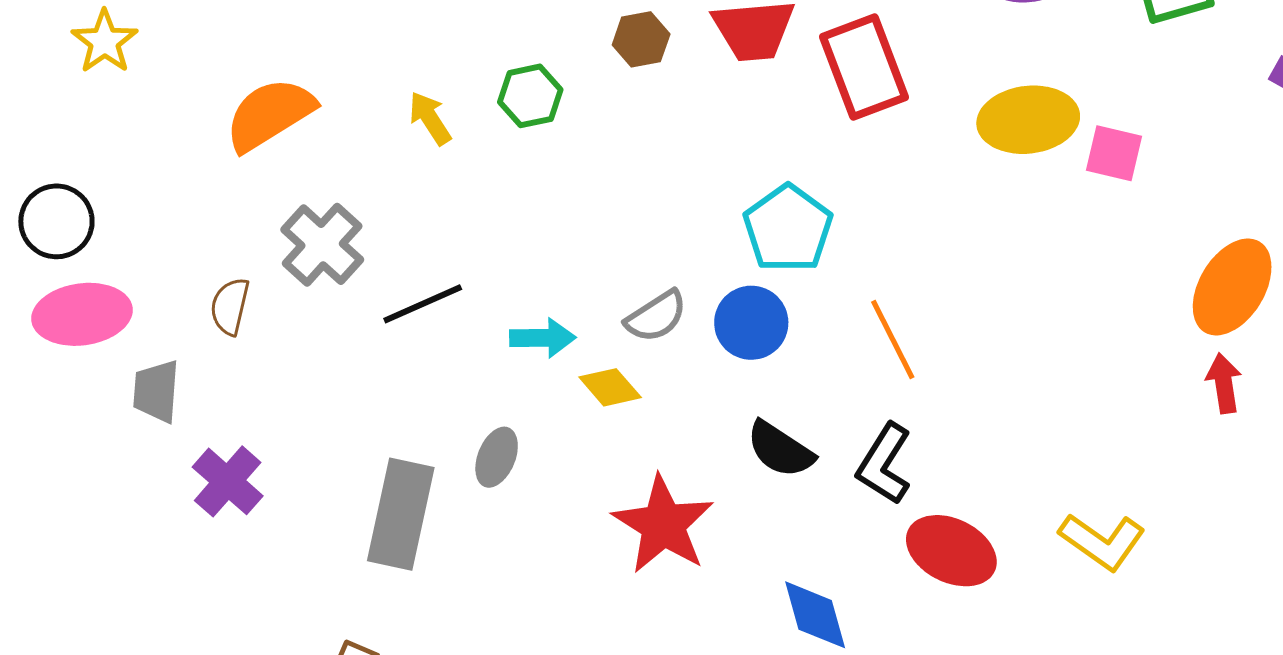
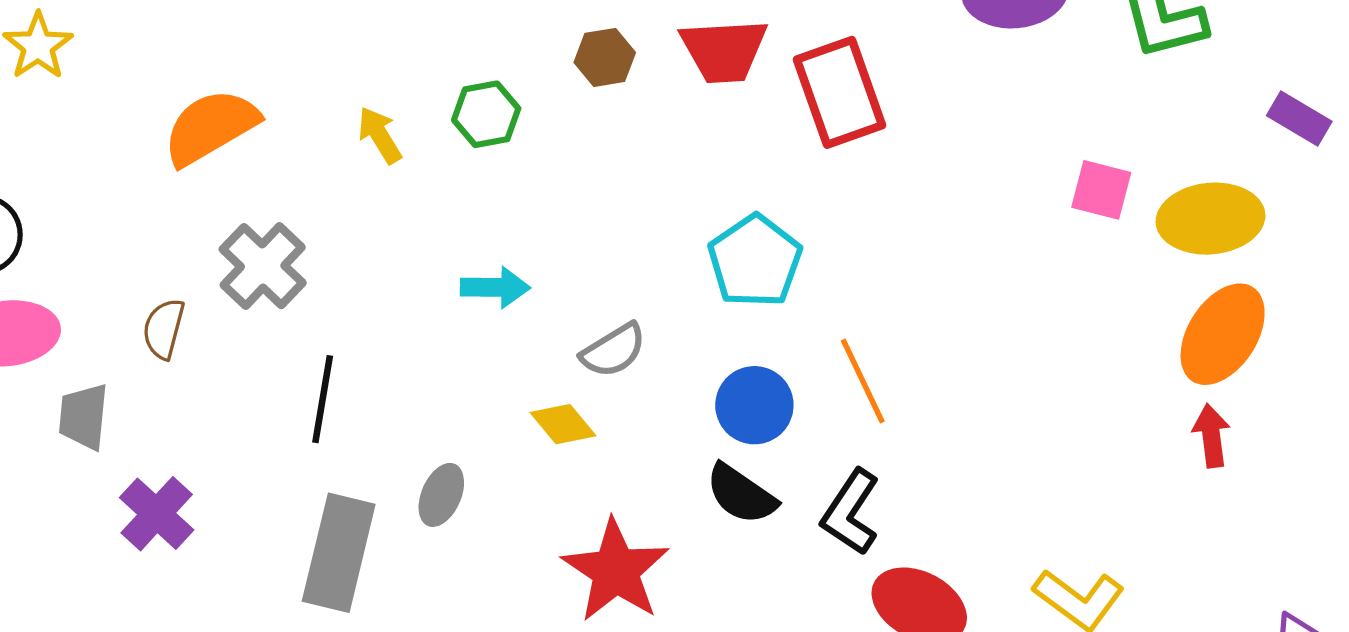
yellow ellipse: (1028, 120) -> (1211, 219), moved
black line: (423, 304) -> (323, 399), moved, turned -58
blue circle: (751, 323) -> (754, 405), moved
cyan arrow: (543, 338) -> (495, 287), moved

